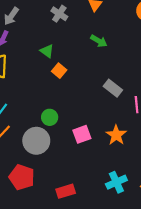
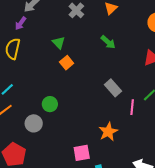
pink square: (82, 134) -> (82, 153), moved
gray circle: (36, 141) -> (34, 123), size x0.7

